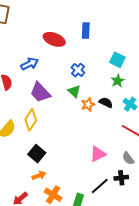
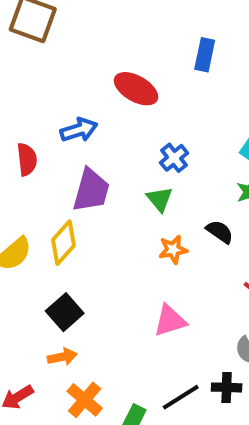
blue rectangle: (86, 31) -> (205, 55), moved
purple trapezoid: (40, 92) -> (91, 190), turned -130
orange star: (88, 105) -> (173, 249), moved
pink triangle: (98, 154) -> (170, 321), moved

